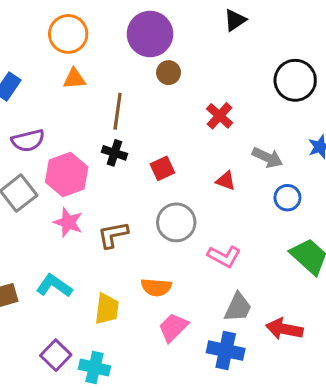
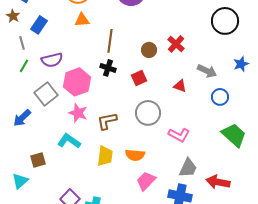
brown circle: (169, 73) -> (149, 50), moved
cyan L-shape: (54, 286) -> (69, 141), moved
yellow trapezoid: (107, 309) -> (105, 156), moved

